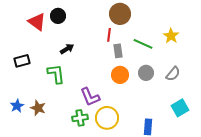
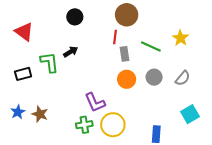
black circle: (58, 16) -> (75, 17), moved
red triangle: (37, 22) -> (24, 32), moved
black rectangle: (22, 61) -> (23, 74), moved
green L-shape: (56, 74) -> (49, 62), moved

